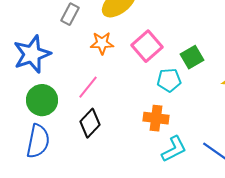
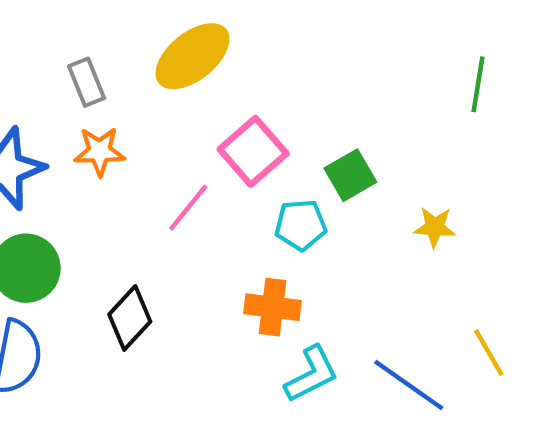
gray rectangle: (70, 14) -> (87, 82), turned -50
orange star: (102, 43) -> (100, 151), moved
pink line: (88, 87) -> (188, 208), moved

